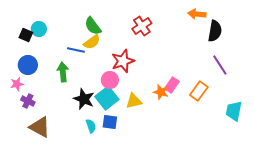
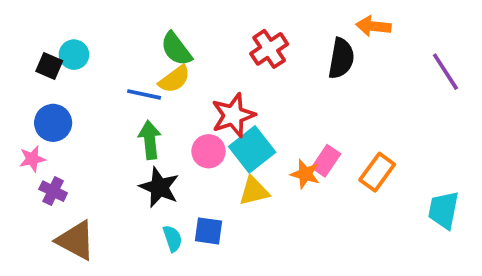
black semicircle: (215, 31) -> (341, 58), moved
purple line: (220, 65) -> (445, 72), moved
green arrow: (63, 72) -> (150, 140), moved
cyan square: (107, 98) -> (252, 149), moved

